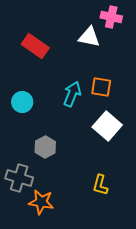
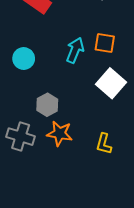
orange star: (41, 202) -> (60, 134), moved

